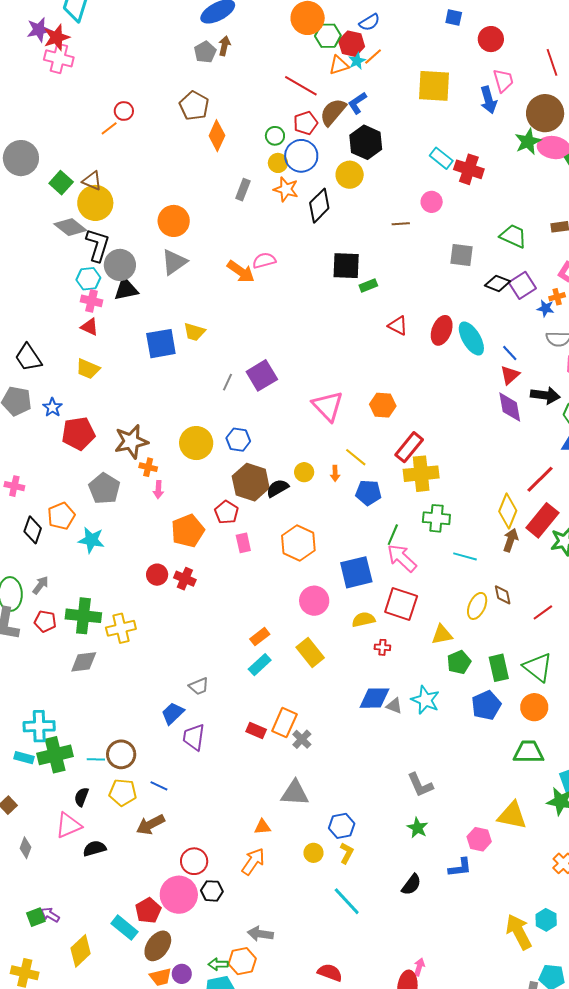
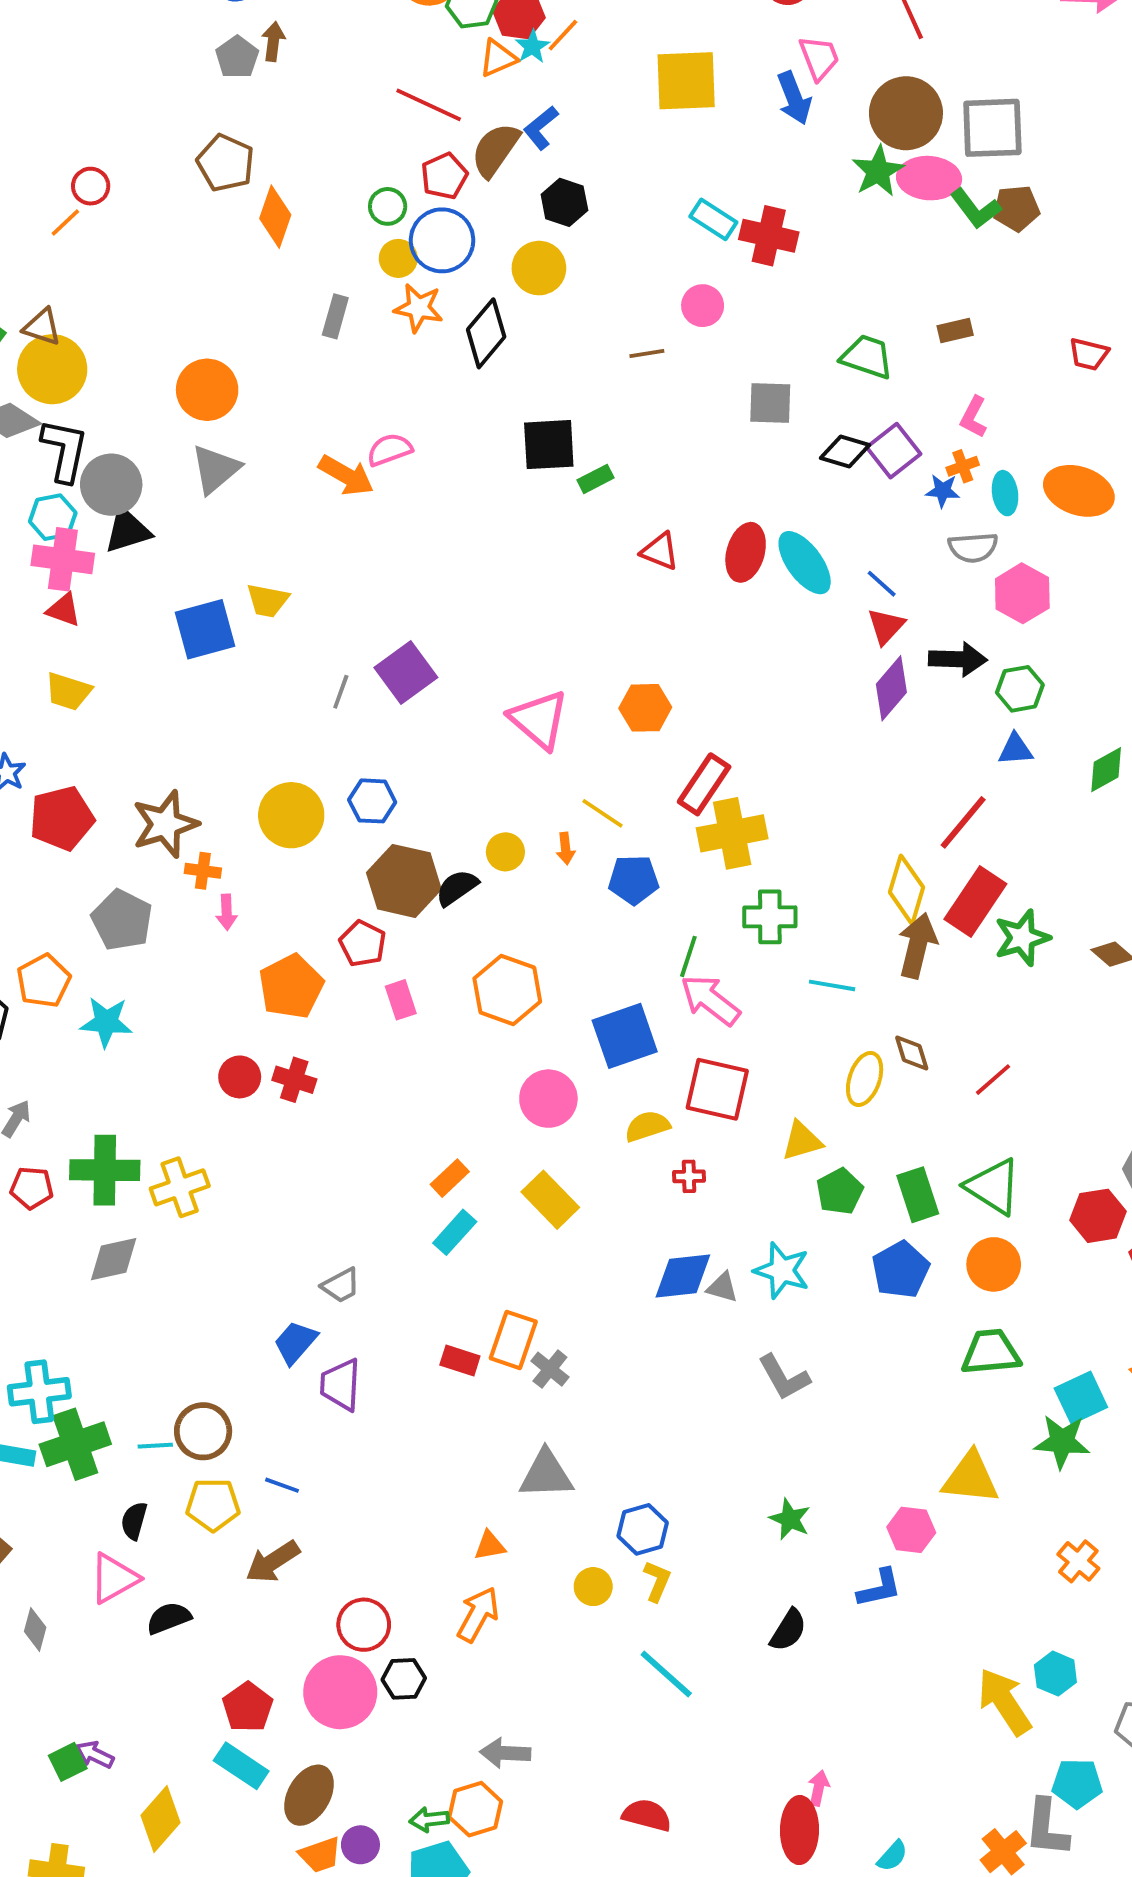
black hexagon: (366, 142) -> (564, 202), size x0.7
pink cross: (92, 301) -> (63, 559), size x1.4
purple diamond: (510, 407) -> (891, 688), turned 56
brown arrow: (511, 540) -> (917, 946), size x1.4
gray L-shape: (420, 785) -> (784, 1377), moved
red pentagon: (148, 911) -> (248, 1707), moved

